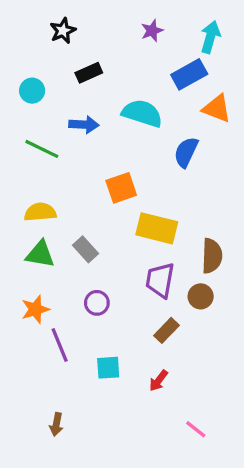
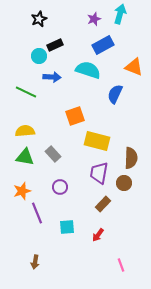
cyan arrow: (210, 37) -> (120, 14), moved
blue rectangle: (189, 74) -> (103, 45), moved
cyan circle: (32, 91) -> (39, 56), moved
pink line: (196, 429) -> (121, 265), turned 32

